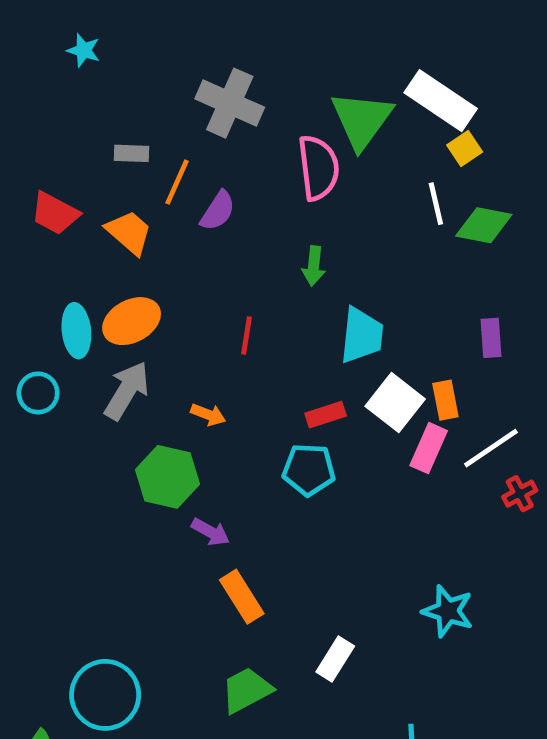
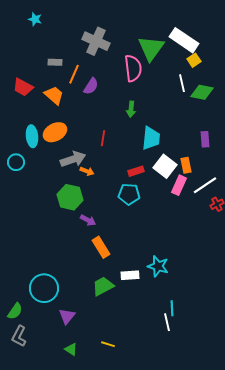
gray arrow: (127, 391) -> (73, 159), moved, turned 40
cyan star: (448, 611) -> (158, 266), moved
white rectangle: (335, 659) -> (130, 275), moved, turned 54

